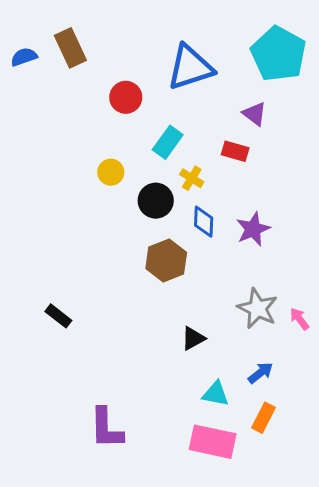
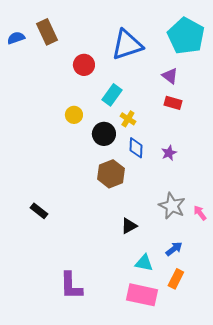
red rectangle: (235, 151) -> (173, 103), moved
purple star: (253, 229) -> (169, 153), size x0.7

